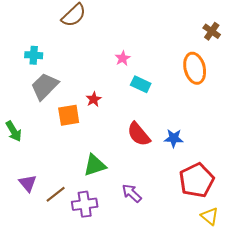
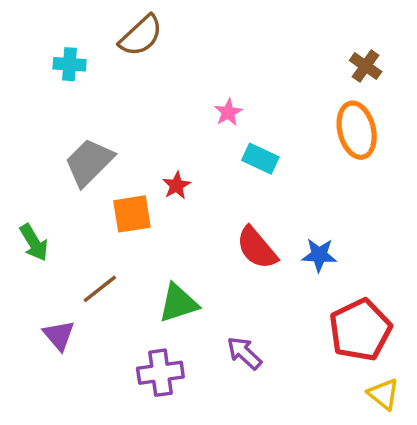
brown cross: (212, 31) -> (366, 66), moved
cyan cross: (34, 55) -> (70, 64), moved
brown line: (56, 194) -> (100, 289), moved

